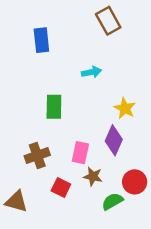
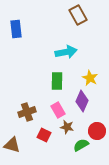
blue rectangle: (41, 40) -> (16, 29), moved
cyan arrow: (91, 72) -> (66, 52), size x1.5
green rectangle: (54, 107) -> (57, 81), moved
pink rectangle: (80, 153) -> (58, 110), turned -42

